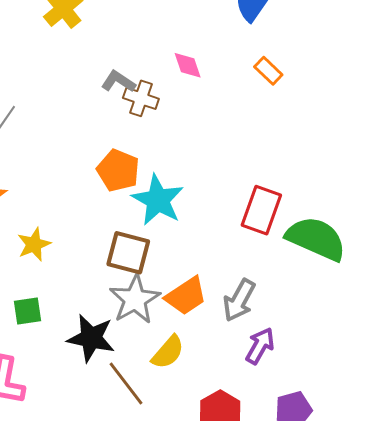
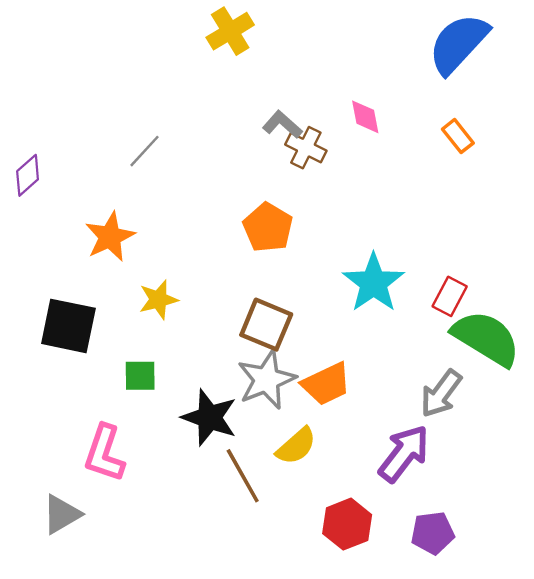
cyan star: (158, 200) -> (374, 283), moved
red rectangle: (261, 210) -> (450, 296), moved, size x0.7
gray arrow: (239, 300) -> (441, 394), moved
purple arrow: (260, 346) -> (404, 453), size x1.4

